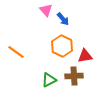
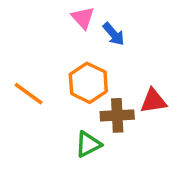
orange hexagon: (62, 46) -> (88, 83), moved
brown cross: (74, 76) -> (117, 115), moved

